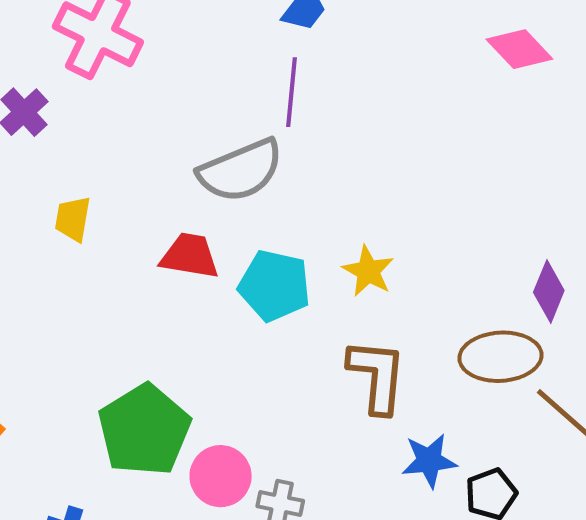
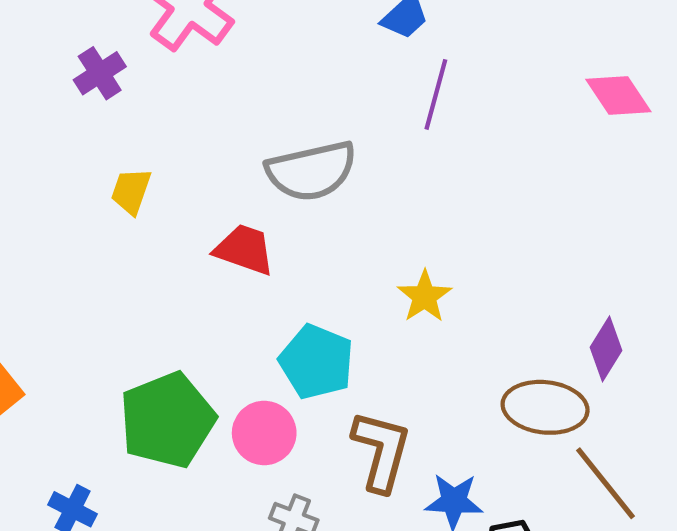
purple line: (291, 92) -> (436, 94), moved
cyan pentagon: (275, 286) -> (316, 362), moved
brown L-shape: (377, 376) -> (381, 451), moved
pink circle: (221, 476) -> (264, 433), moved

